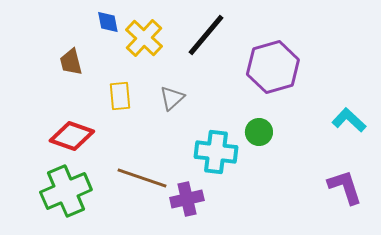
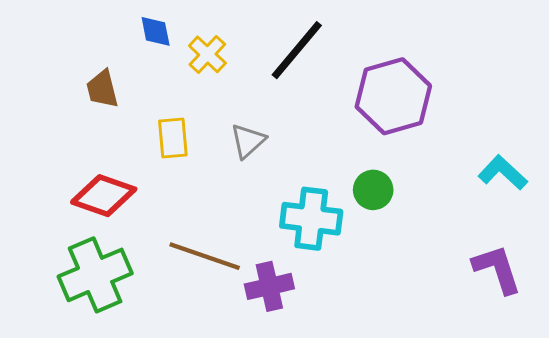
yellow cross: (144, 38) -> (207, 54), size x0.7

